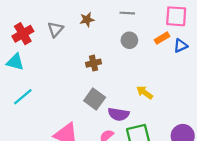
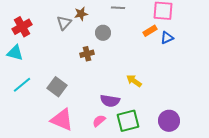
gray triangle: (55, 29) -> (64, 23), moved
gray circle: (129, 40) -> (103, 33), moved
gray square: (95, 99) -> (57, 87), moved

